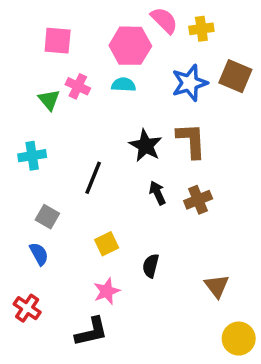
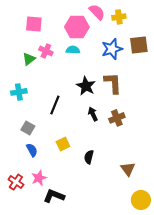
brown square: (235, 76) -> (139, 45), turned -30
green triangle: (49, 100) -> (29, 59), turned 32
blue semicircle: (39, 254) -> (32, 150), moved
pink star: (107, 291) -> (39, 178), moved
black L-shape: (91, 332) -> (54, 196), turned -145

